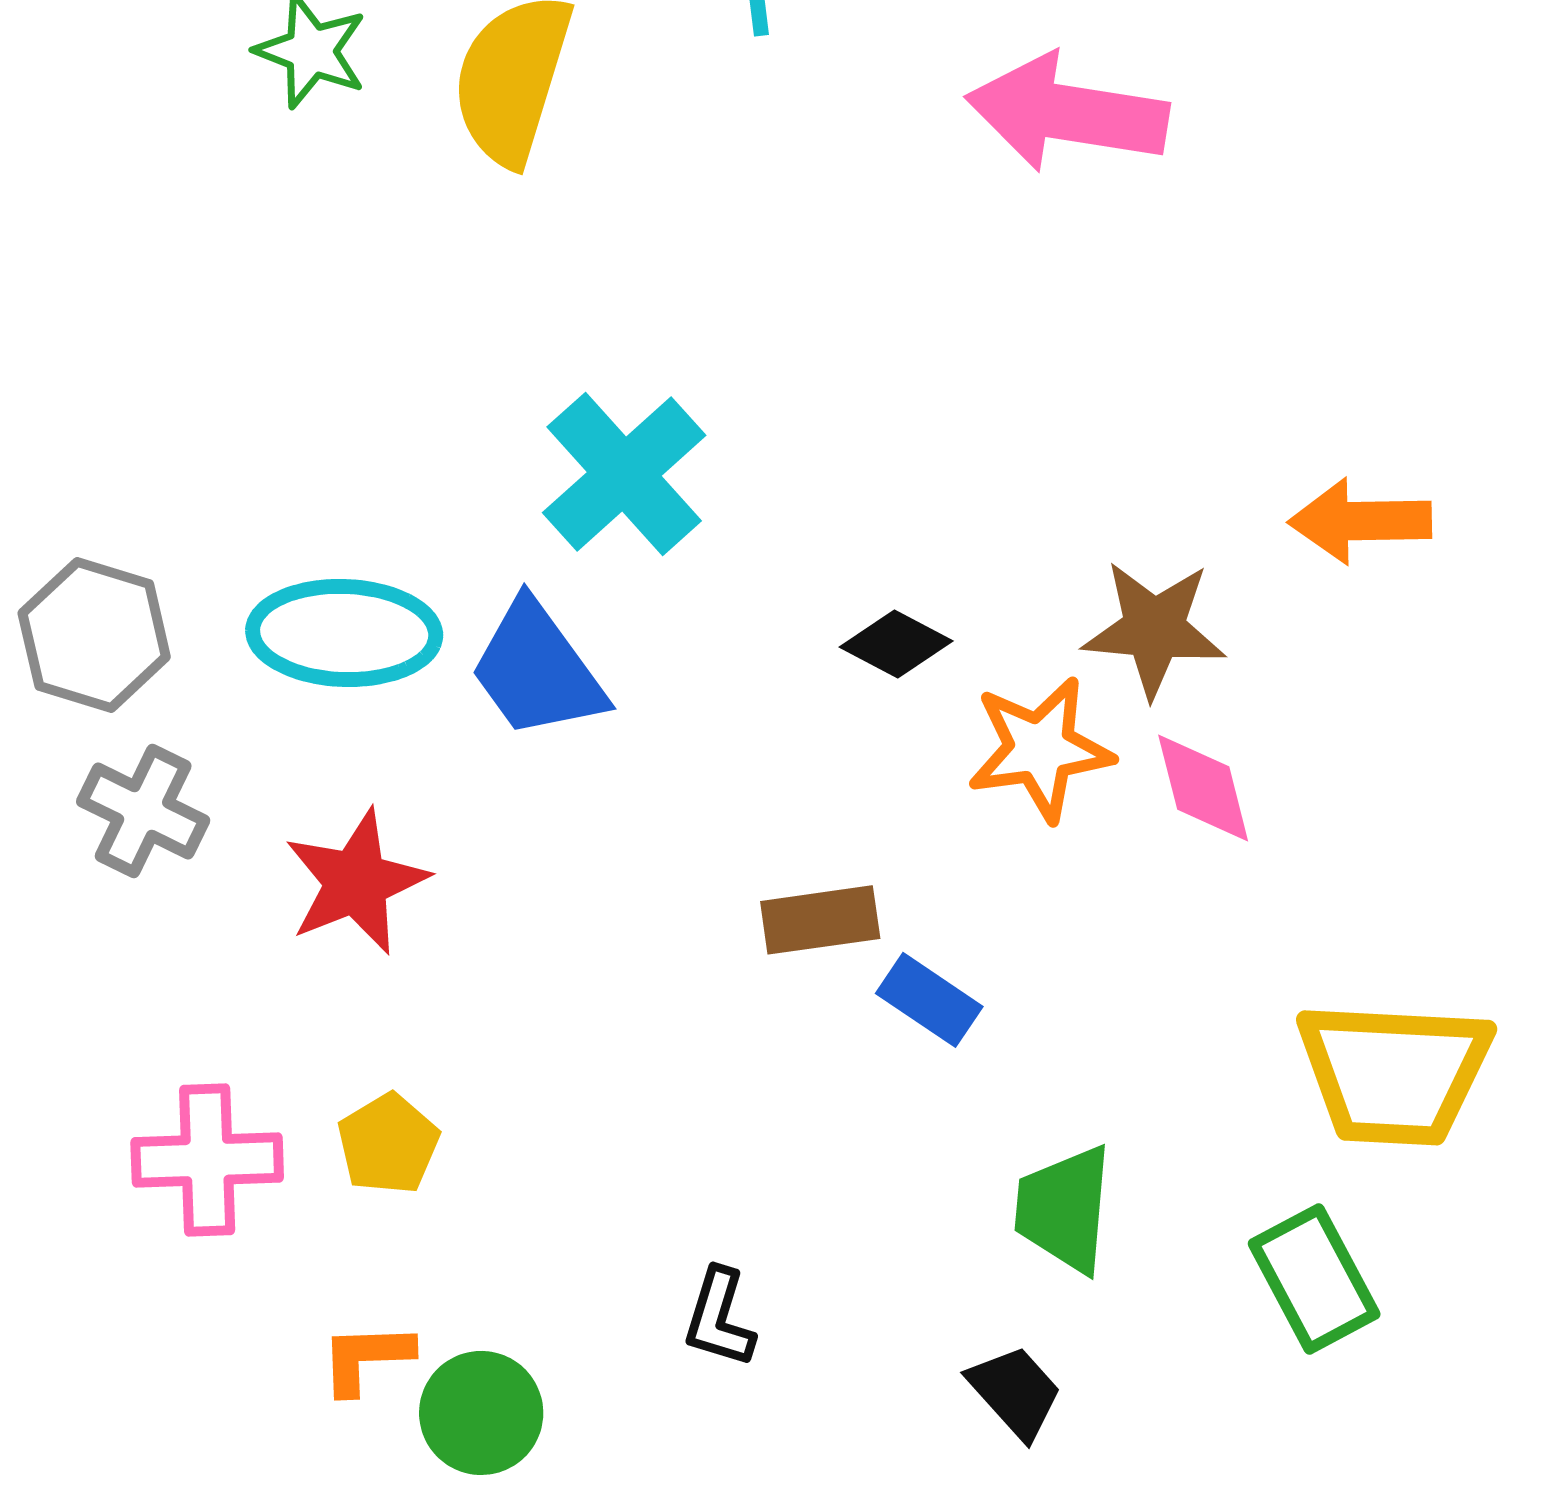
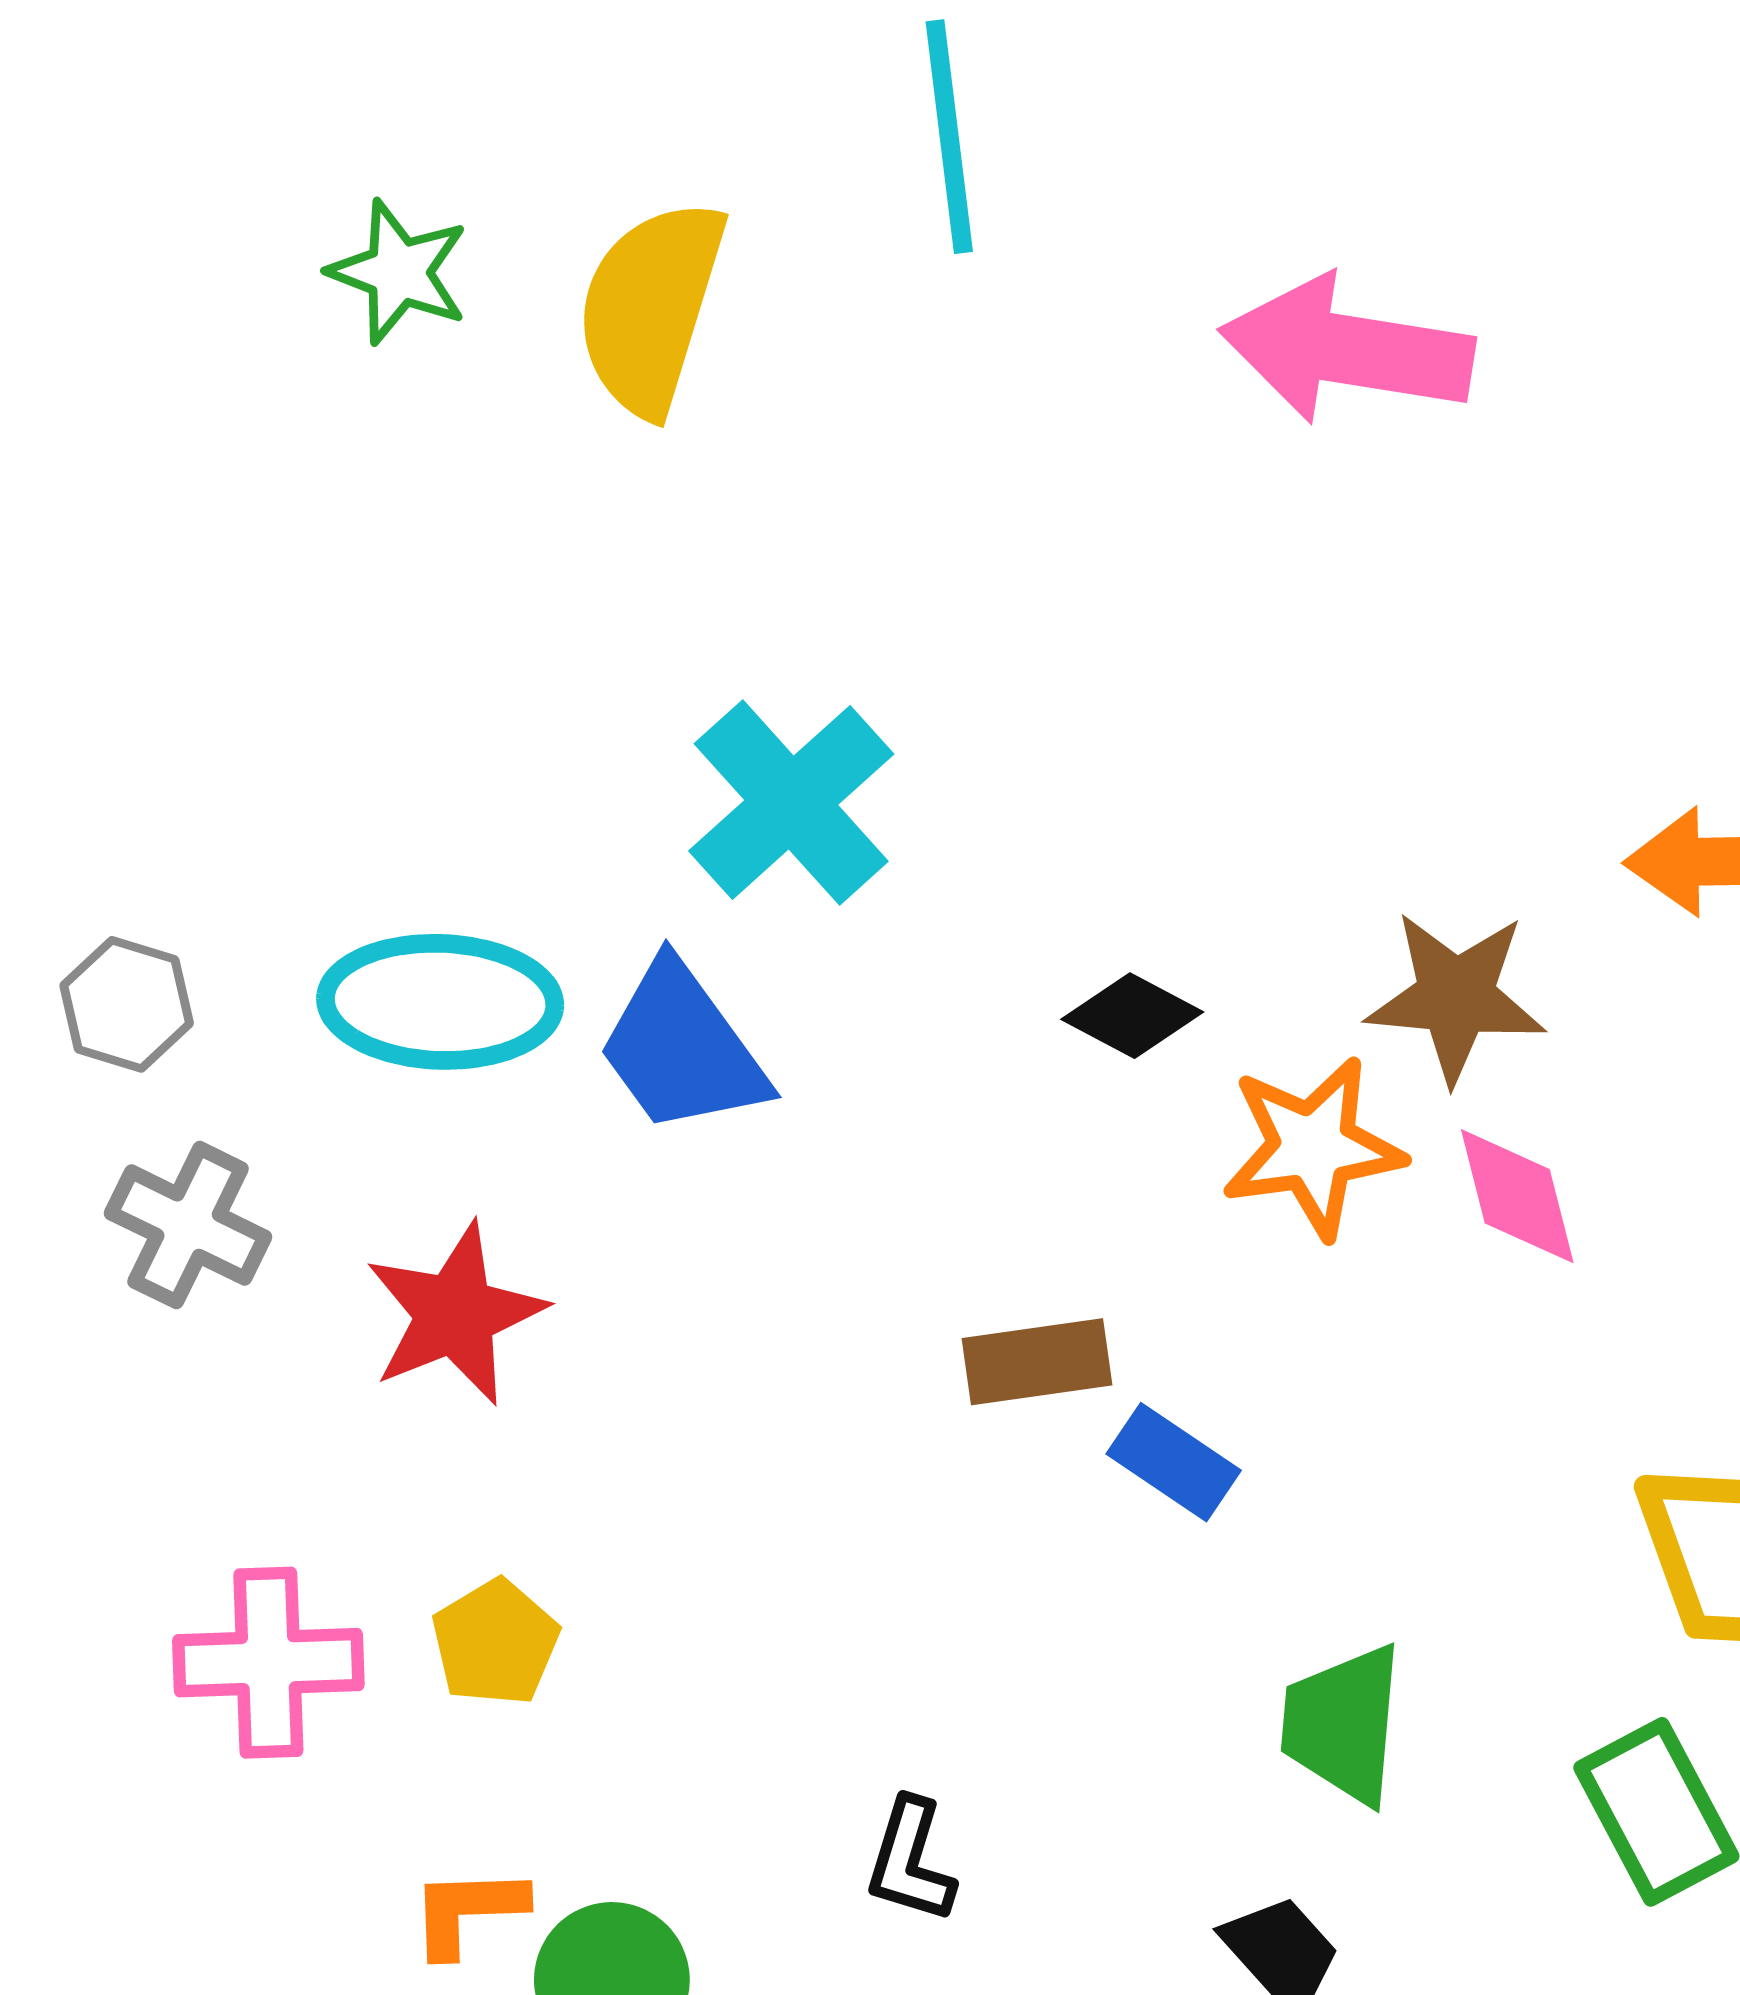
gray hexagon: (94, 635) -> (127, 1004), size x0.7

